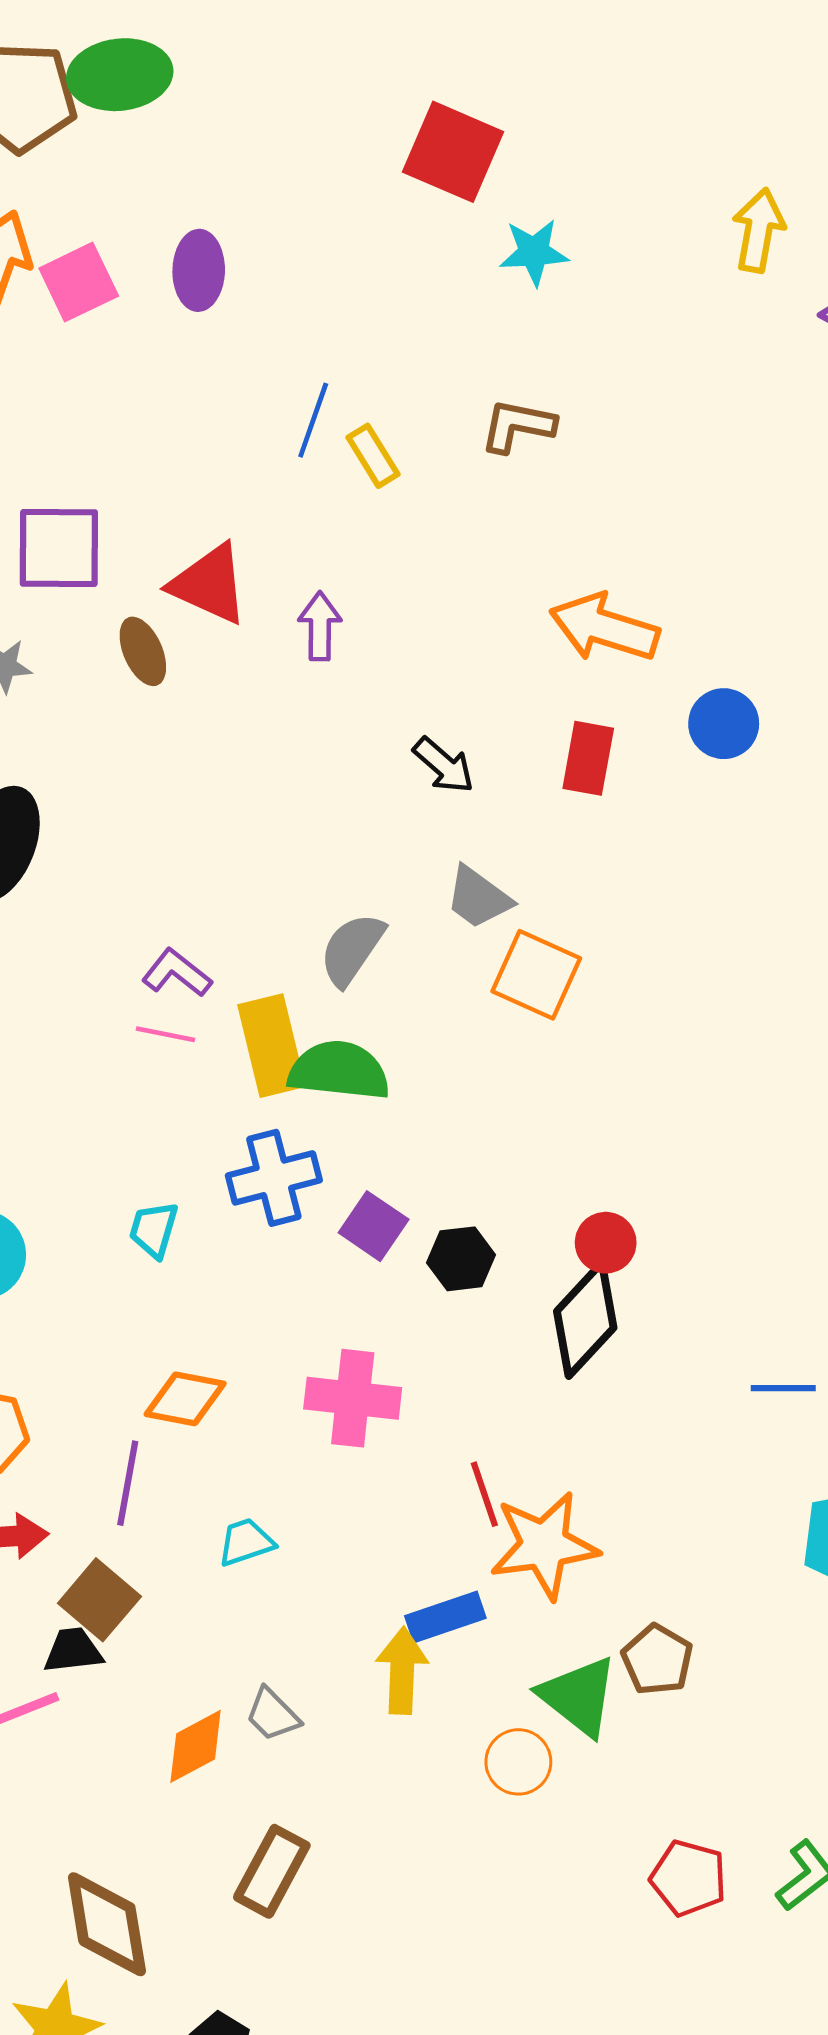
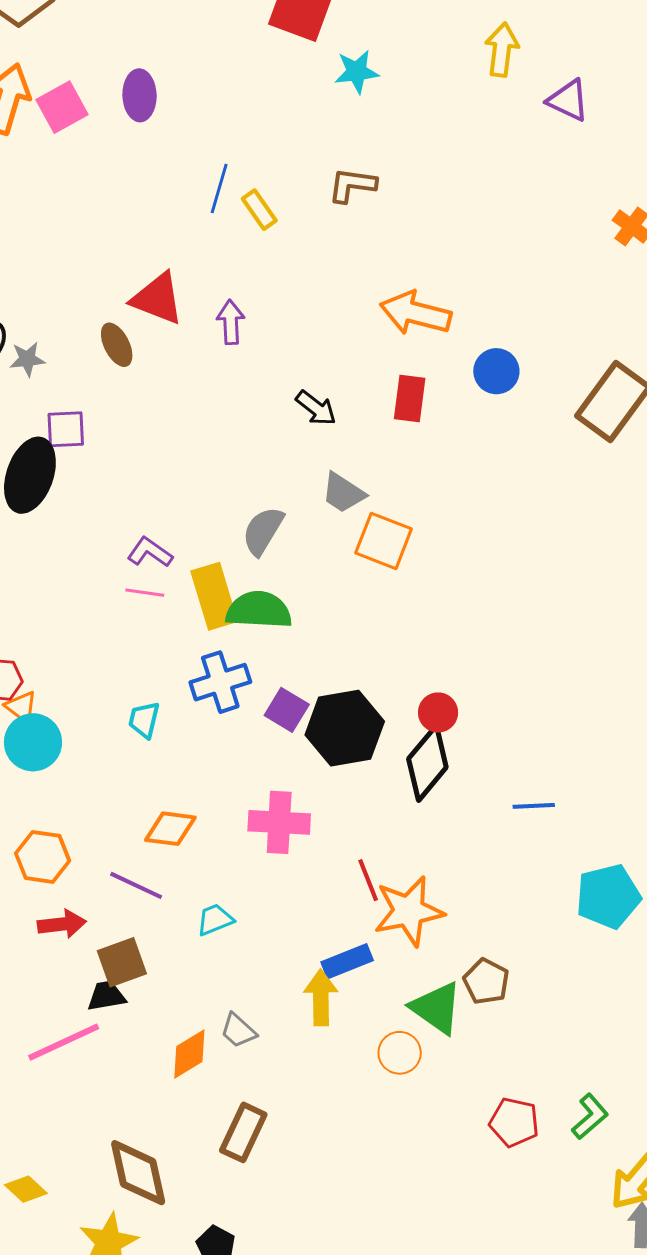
purple square: (59, 548) -> (66, 429), moved, size x0.7
black hexagon: (461, 1259) -> (345, 728), size x1.8
blue line: (783, 1388) -> (534, 806), moved
purple line: (128, 1483) -> (136, 885), turned -72
brown square: (99, 1600) -> (122, 962), turned 33

